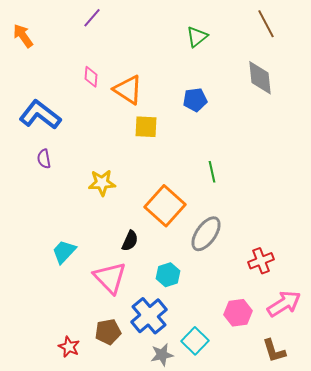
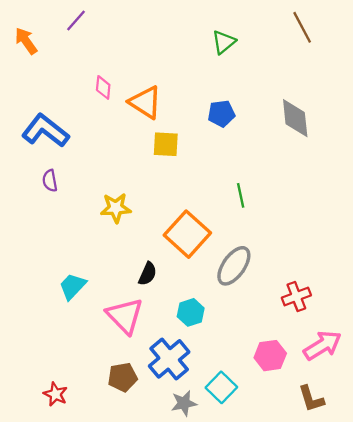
purple line: (92, 18) -> (76, 20), moved
gray diamond: (260, 78) -> (295, 118), moved
red star: (69, 347) -> (56, 394), moved

